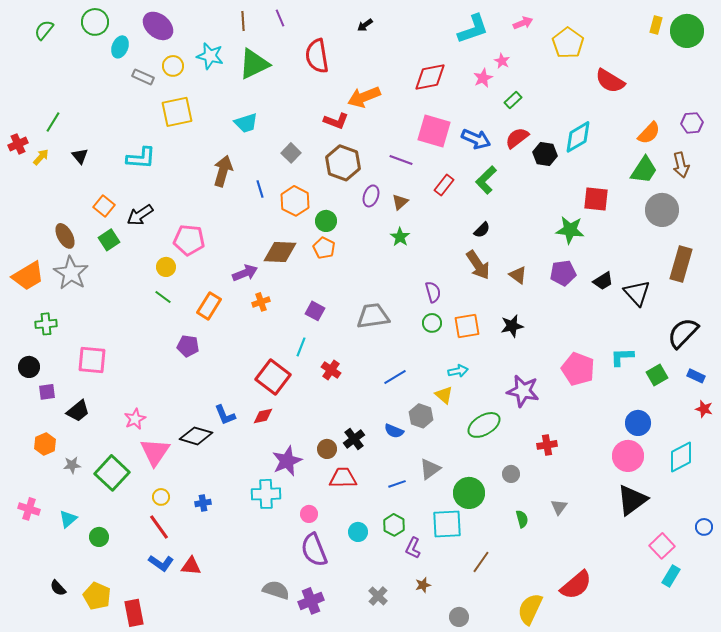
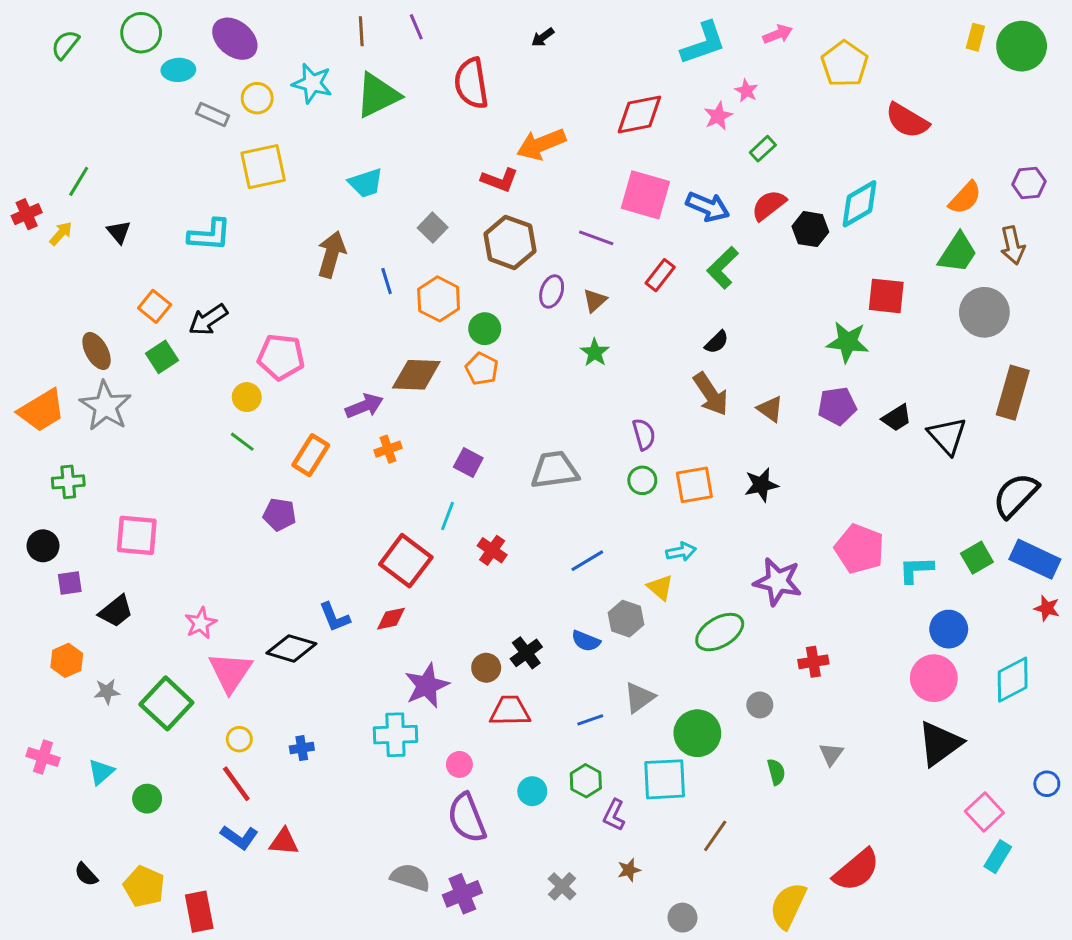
cyan ellipse: (120, 47) -> (178, 70), turned 65
cyan L-shape: (622, 357) -> (916, 570), moved
blue rectangle: (696, 376) -> (1035, 559), size x1.8

